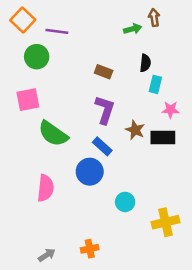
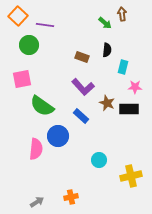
green arrow: (133, 29) -> (105, 23), turned 56
black semicircle: (145, 63) -> (107, 50), moved
purple L-shape: (105, 110) -> (83, 87), turned 120
blue circle: (90, 172) -> (58, 136), moved

